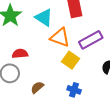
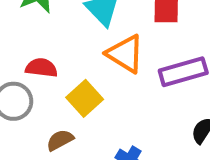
yellow square: (71, 60) -> (85, 98), moved

